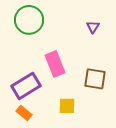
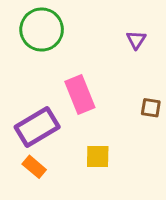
brown square: (95, 79) -> (151, 108), moved, size x0.6

